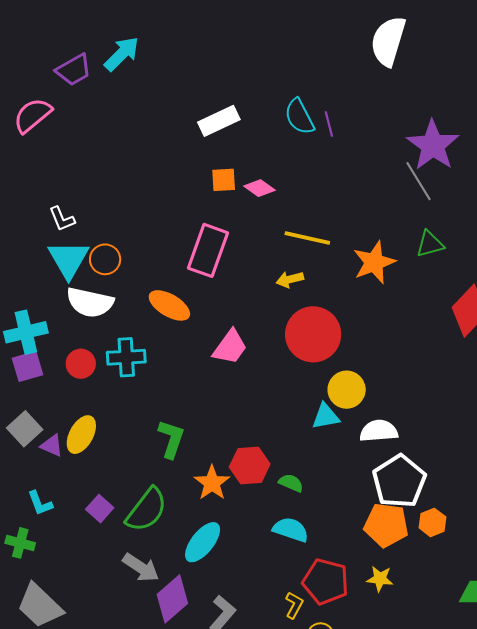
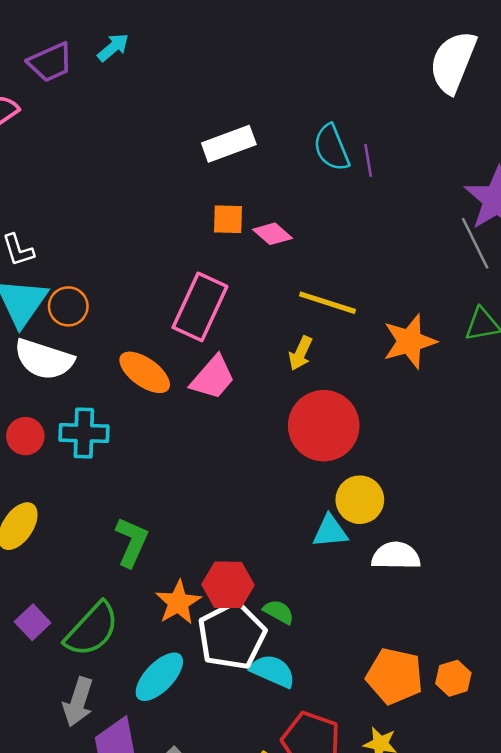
cyan arrow: (122, 54) -> (113, 47), size x0.7
yellow arrow: (290, 279) -> (300, 353), turned -56
pink trapezoid: (230, 347) -> (213, 378), moved
white pentagon: (399, 481) -> (232, 636), moved
gray arrow: (141, 568) -> (78, 702), turned 69

